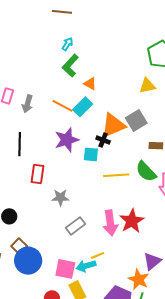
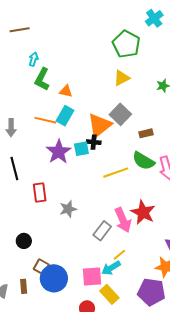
cyan square: (91, 154) -> (81, 149), moved
gray rectangle: (76, 226) -> (102, 231), moved

